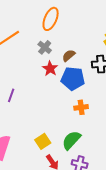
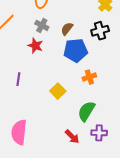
red star: (50, 69) -> (35, 46), moved
yellow square: (43, 141) -> (58, 91), moved

